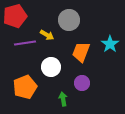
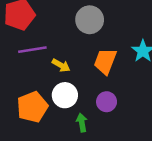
yellow arrow: (47, 35) -> (61, 65), moved
white circle: (51, 67) -> (65, 95), moved

